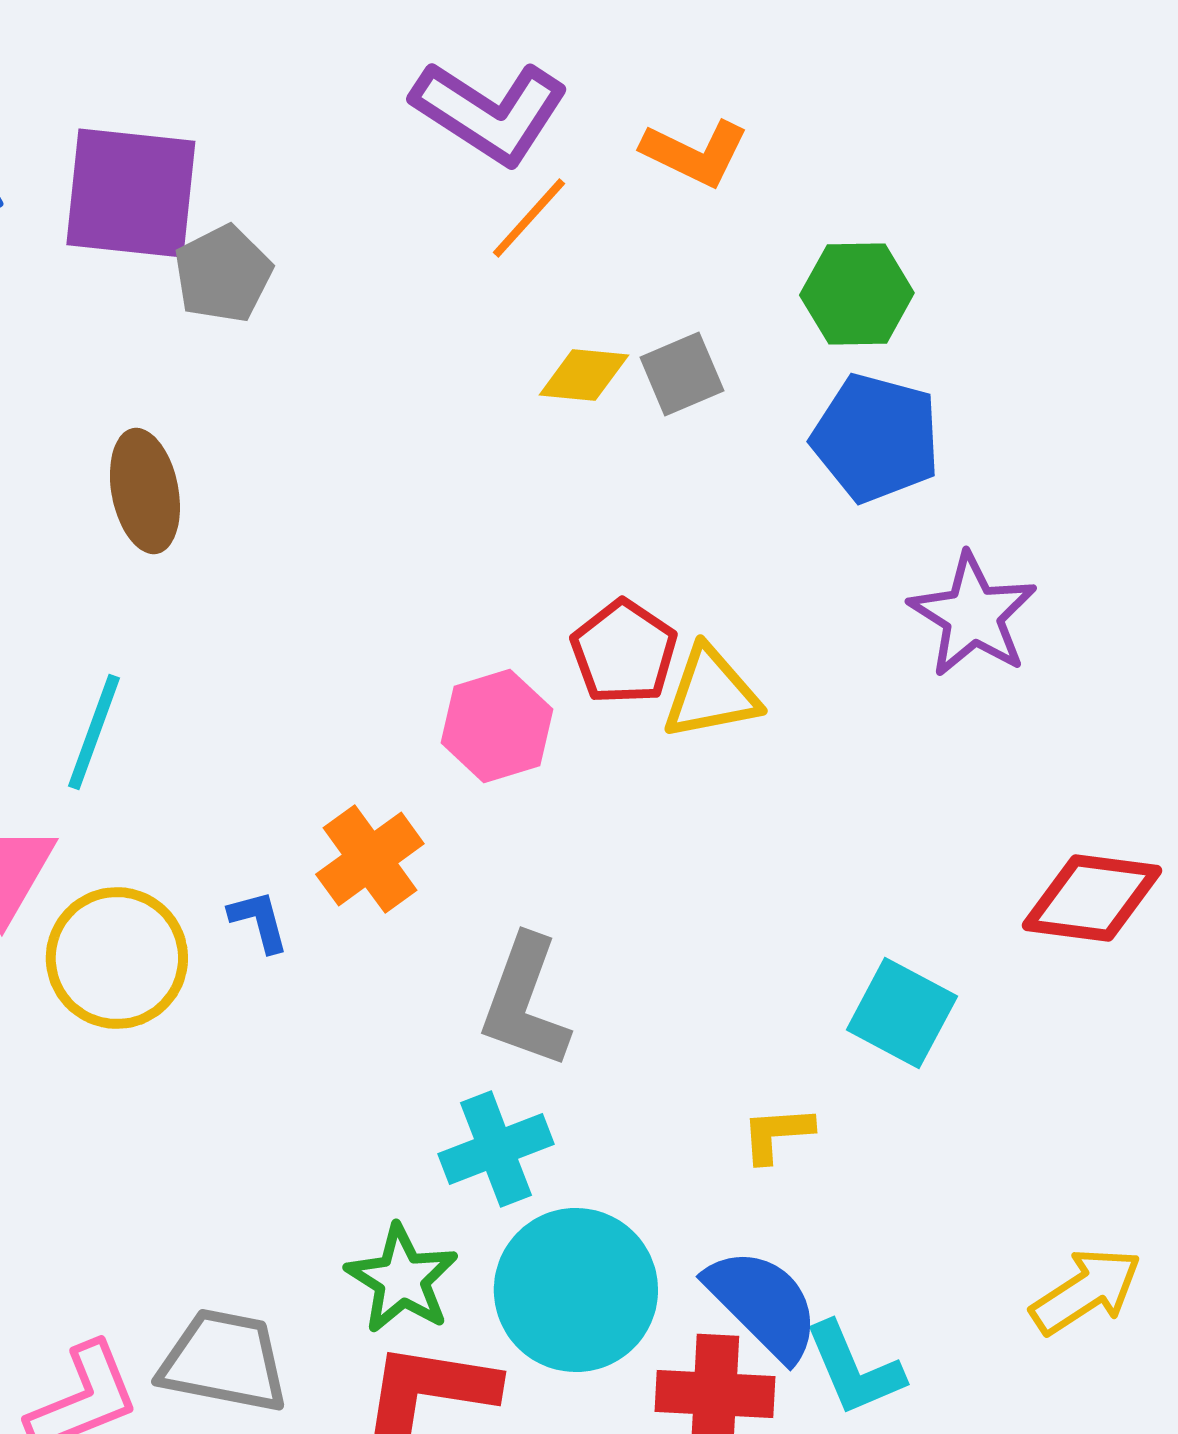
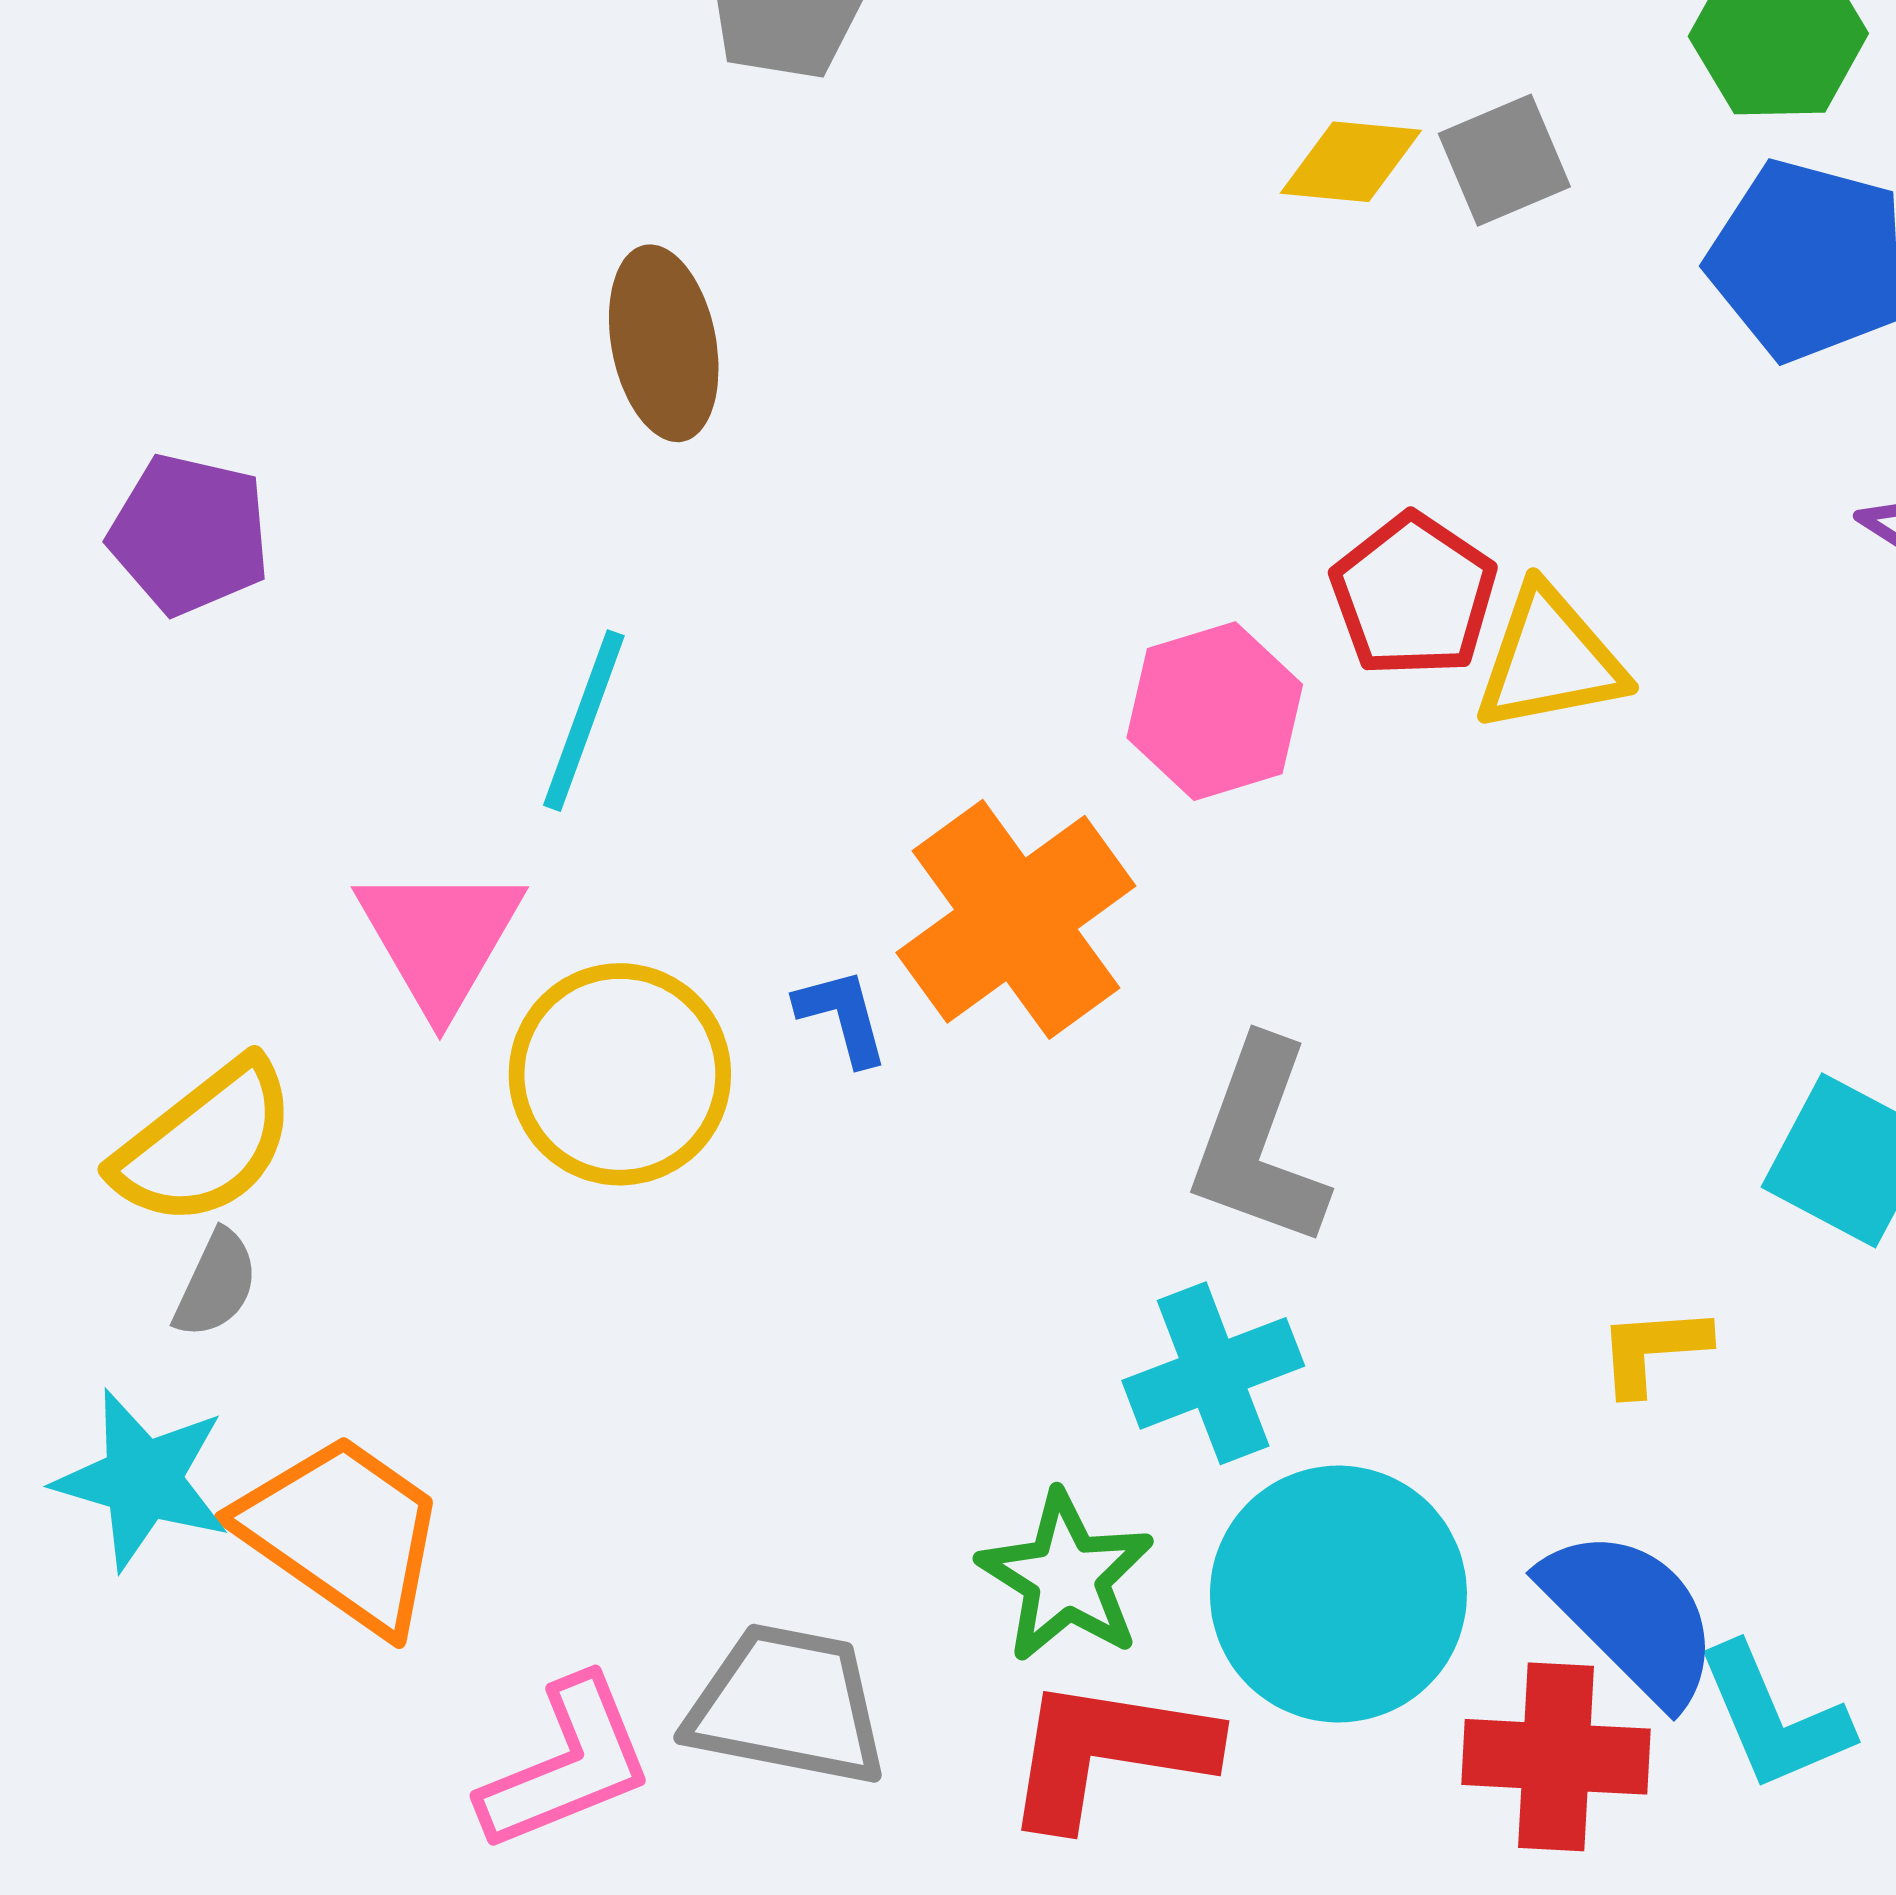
orange cross: (370, 859) -> (1016, 919), size x1.4

